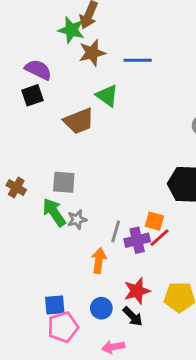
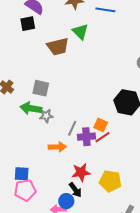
green arrow: (54, 212) -> (31, 108), turned -55
orange arrow: (99, 261) -> (57, 147), turned 72
blue circle: (101, 308) -> (66, 201), moved

